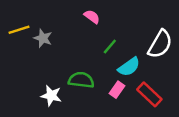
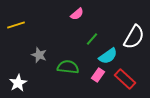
pink semicircle: (92, 17) -> (77, 14), turned 104
gray star: (43, 38) -> (39, 55), moved
white star: (51, 96) -> (18, 83), moved, turned 30

